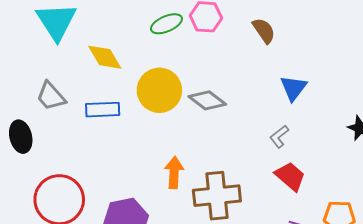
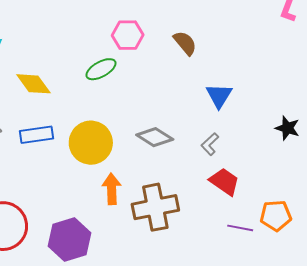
green ellipse: (166, 24) -> (101, 69), moved
yellow circle: (159, 90) -> (91, 143), moved
gray diamond: (207, 100) -> (155, 137), moved

